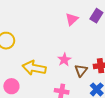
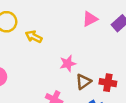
yellow arrow: (34, 68) -> (34, 37), moved, size x0.6

